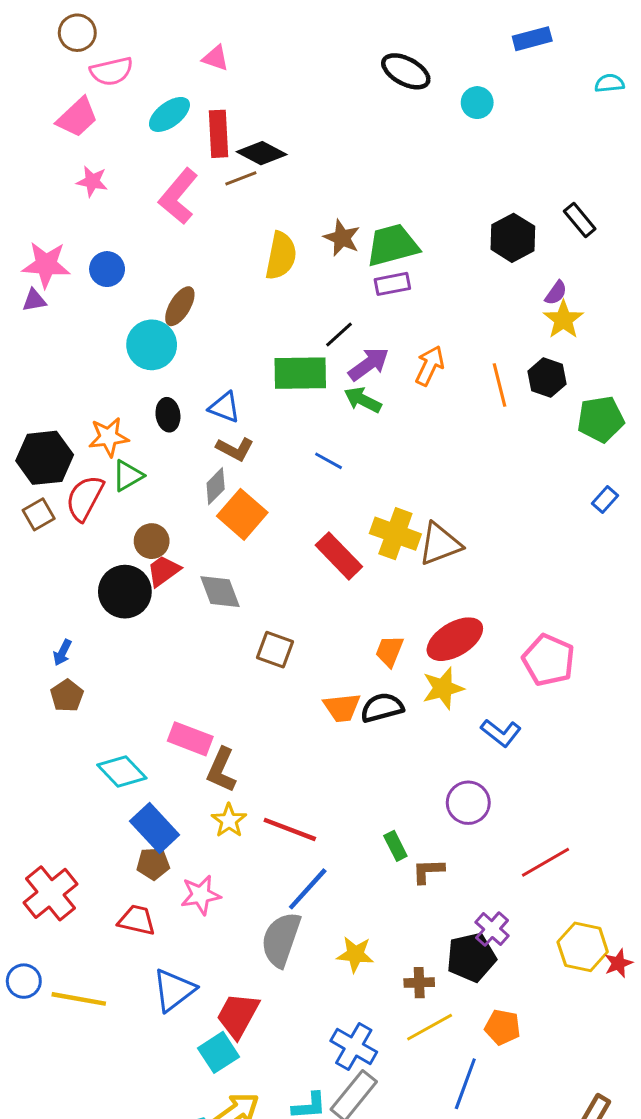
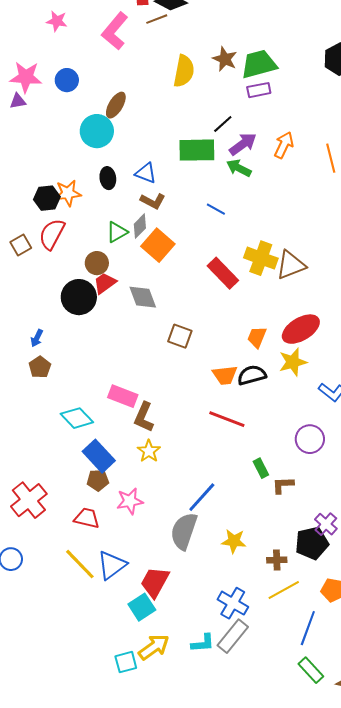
black hexagon: (45, 458) -> (47, 198), moved, size x0.7
green triangle: (128, 476) -> (117, 232), moved
red line: (290, 829) -> (227, 419), moved
yellow line: (79, 999) -> (80, 564), moved, turned 36

